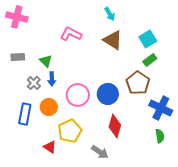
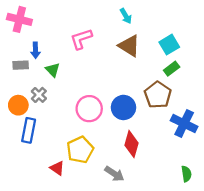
pink L-shape: (71, 34) -> (81, 39), turned -45
blue arrow: (52, 79) -> (35, 50), moved
orange circle: (49, 107) -> (18, 105), moved
green semicircle: (160, 136) -> (186, 174), moved

